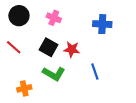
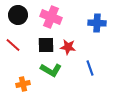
pink cross: (54, 18) -> (51, 17), size x1.5
black square: (48, 47) -> (46, 45), turned -30

